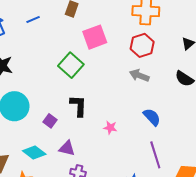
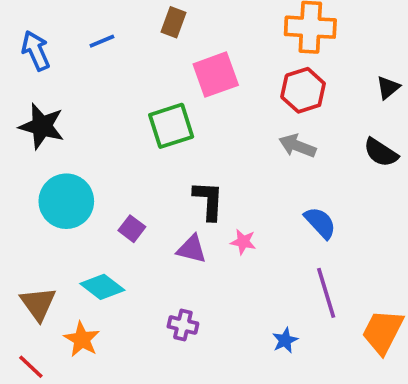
green square: (71, 65) -> (171, 126), turned 30
black L-shape: (78, 106) -> (209, 200), moved
purple triangle: (67, 148) -> (192, 249), moved

